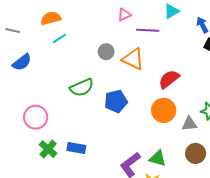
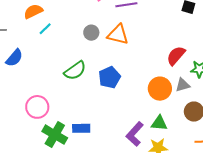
red semicircle: (169, 79) -> (176, 56), moved
orange circle: (164, 110) -> (160, 89), moved
green cross: (48, 149) -> (55, 135), size x1.4

